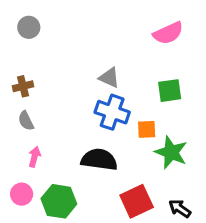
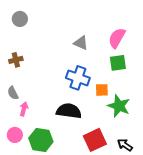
pink semicircle: (168, 33) -> (117, 38), moved, turned 145
gray triangle: (109, 78) -> (81, 43), moved
gray semicircle: (26, 121) -> (13, 93), moved

